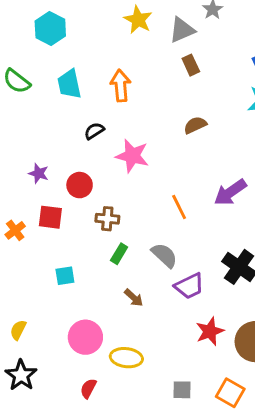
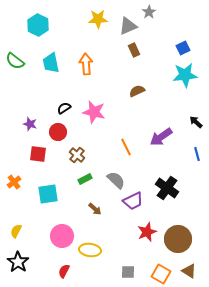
yellow star: (138, 20) -> (98, 19), turned -30
black semicircle: (94, 131) -> (64, 108), moved
brown cross: (107, 219) -> (77, 155), turned 35
orange cross: (15, 230) -> (14, 182), moved
green rectangle: (119, 254) -> (85, 179), turned 32
cyan square: (65, 276) -> (48, 194), size x1.5

